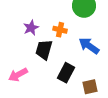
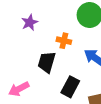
purple star: (31, 28) -> (30, 23), moved

